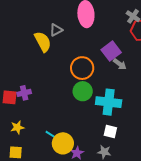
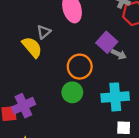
green circle: (83, 91) -> (72, 92), moved
purple cross: (24, 93) -> (23, 106), size x1.5

